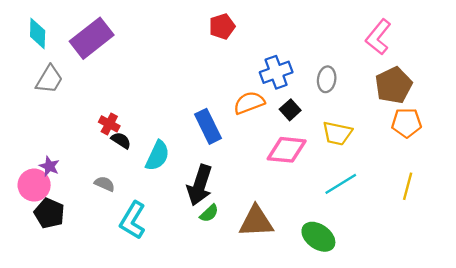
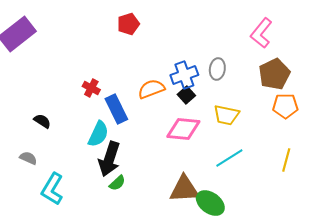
blue cross: (276, 72) -> (184, 75), moved
red cross: (109, 124) -> (91, 88), moved
cyan semicircle: (157, 156) -> (98, 134), moved
brown triangle: (256, 221) -> (184, 189), moved

